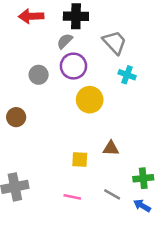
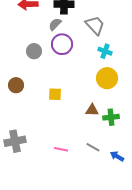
yellow circle: (90, 100) -> (107, 78), moved
yellow square: (80, 159) -> (55, 94), moved
green cross: (143, 178) -> (111, 117), moved

